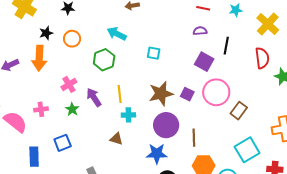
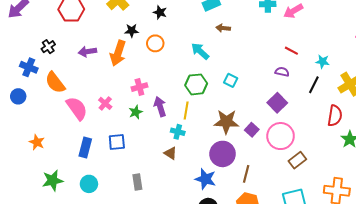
black line: (226, 46) -> (314, 85), moved
green hexagon: (104, 60) -> (196, 84), moved
pink cross: (41, 109) -> (105, 103), turned 32
cyan cross: (128, 115) -> (178, 132), moved

